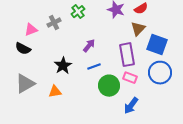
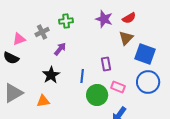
green cross: (78, 12) -> (66, 21), turned 32
purple arrow: (89, 46) -> (60, 49), moved
purple rectangle: (127, 55) -> (106, 64), moved, size x0.6
blue line: (94, 67) -> (82, 76), turned -64

